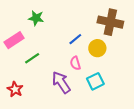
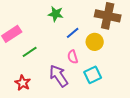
green star: (36, 18) -> (56, 14), moved
red star: (15, 89) -> (23, 83), moved

